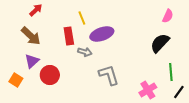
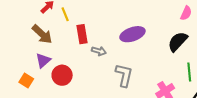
yellow line: (82, 18) -> (65, 14), moved
purple ellipse: (102, 34) -> (132, 34), moved
gray L-shape: (109, 75) -> (124, 75), turned 30

